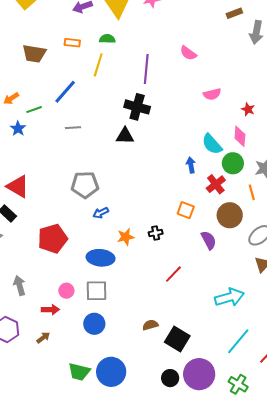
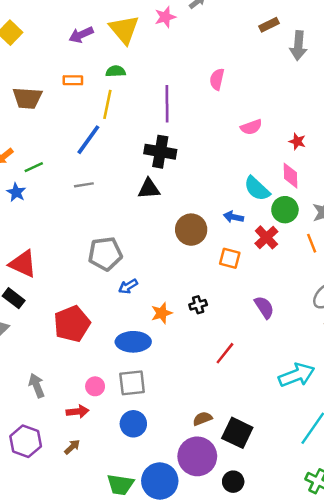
pink semicircle: (188, 53) -> (217, 79), turned 72
blue line: (65, 92) -> (88, 140), moved
blue arrow: (191, 165) -> (233, 217), turned -63
orange square: (186, 210) -> (230, 258), moved
brown circle: (230, 215) -> (191, 230), moved
purple circle: (199, 374) -> (197, 456), moved

